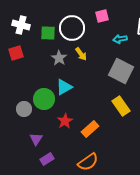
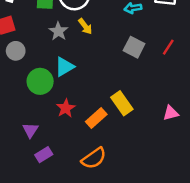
gray square: (121, 71) -> (134, 47), size x0.7
yellow rectangle: (121, 106) -> (122, 103), moved
gray circle: (24, 109) -> (16, 51), moved

